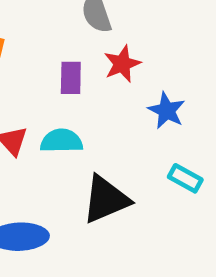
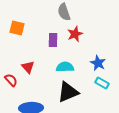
blue star: (167, 111) -> (98, 63), moved
cyan semicircle: (61, 141) -> (65, 67), moved

